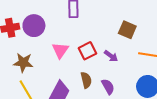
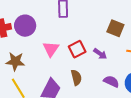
purple semicircle: (108, 87) -> (111, 81), moved, turned -35

